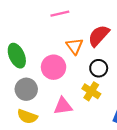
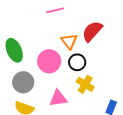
black circle: (99, 68) -> (77, 62), moved

